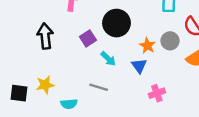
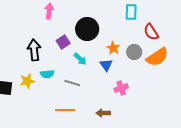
black arrow: (45, 36) -> (34, 50), moved
gray circle: (170, 41) -> (134, 52), moved
cyan semicircle: (69, 104) -> (47, 74), moved

